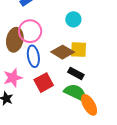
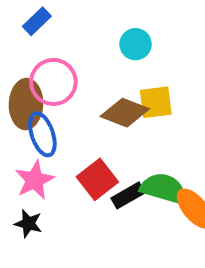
blue ellipse: (33, 56) -> (42, 134), moved
black rectangle: (76, 73) -> (128, 195), moved, turned -49

